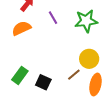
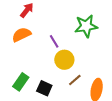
purple line: (53, 18) -> (54, 41), moved
yellow circle: (89, 59) -> (64, 60), moved

